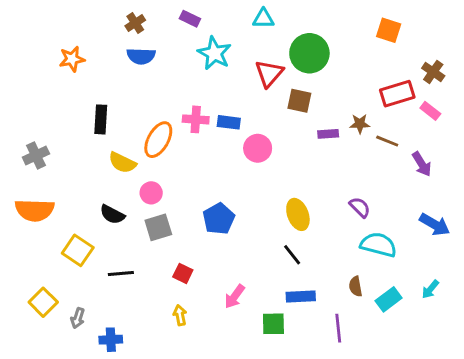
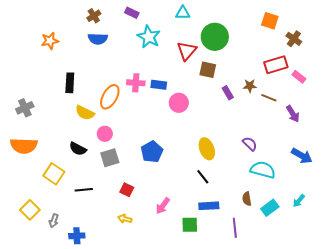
brown cross: (433, 72) -> (294, 39), moved
purple rectangle: (328, 134) -> (228, 93), turned 64
yellow arrow: (180, 315) -> (125, 219), turned -64

